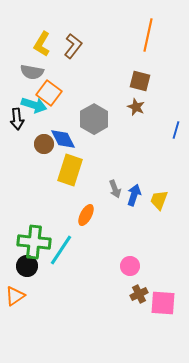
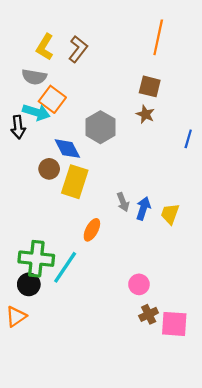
brown circle: (44, 144) -> (49, 169), moved

